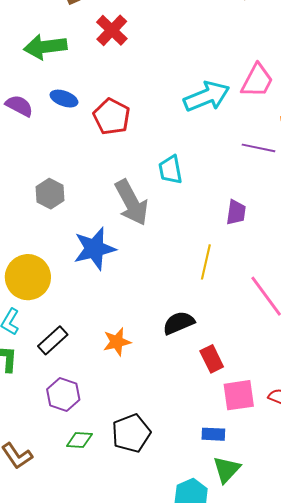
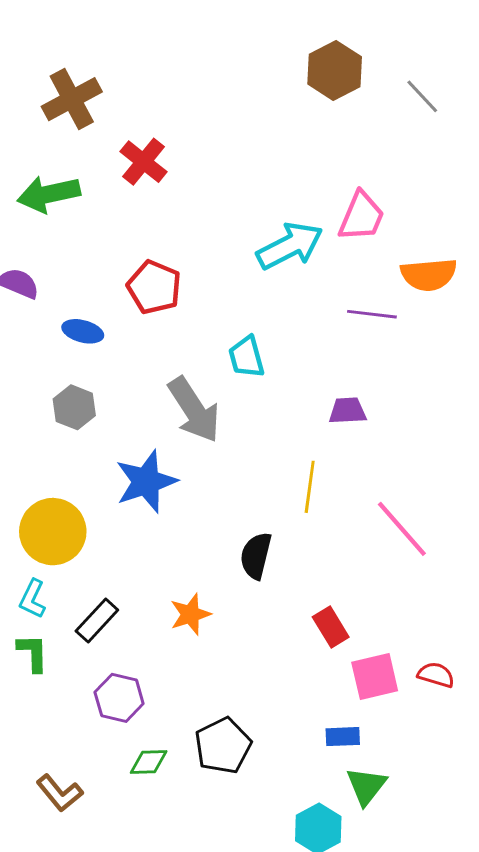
blue ellipse: (64, 99) -> (83, 331), moved
purple trapezoid: (236, 212) -> (347, 411), turned -96
black semicircle: (179, 323) -> (256, 556), moved, turned -48

